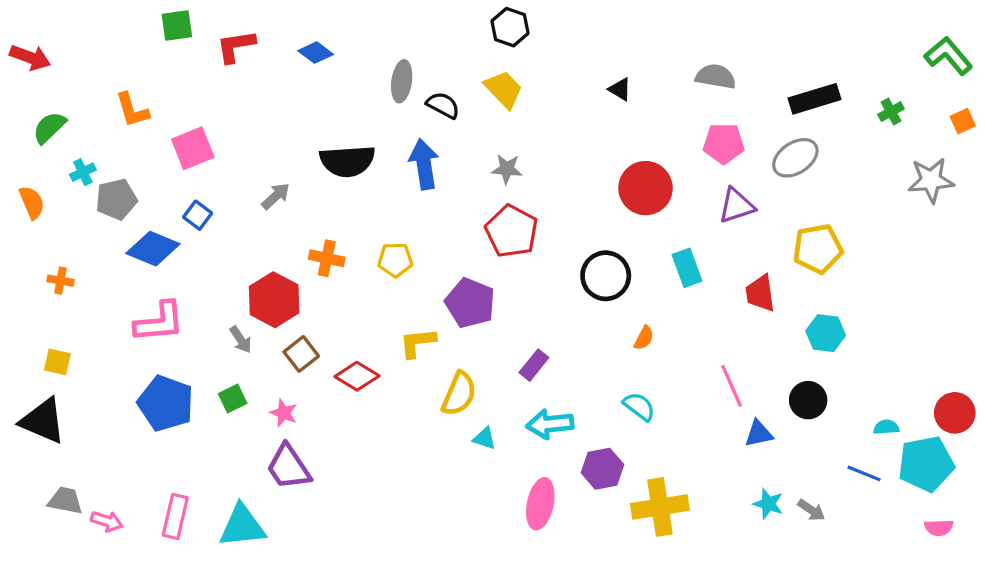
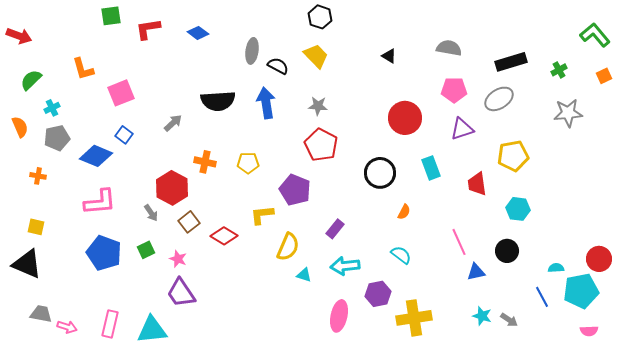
gray star: (931, 180) -> (568, 113), moved
gray pentagon: (116, 199) -> (57, 138), moved
blue line: (864, 473) -> (542, 297), turned 40

